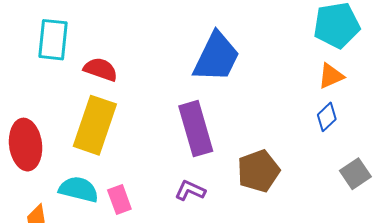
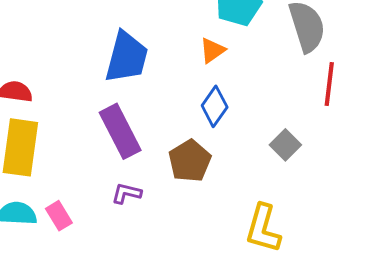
orange triangle: (331, 76) -> (212, 50), moved
blue diamond: (327, 117) -> (215, 106), moved, size x1.4

